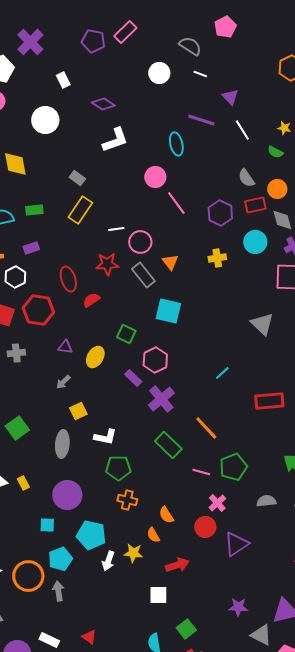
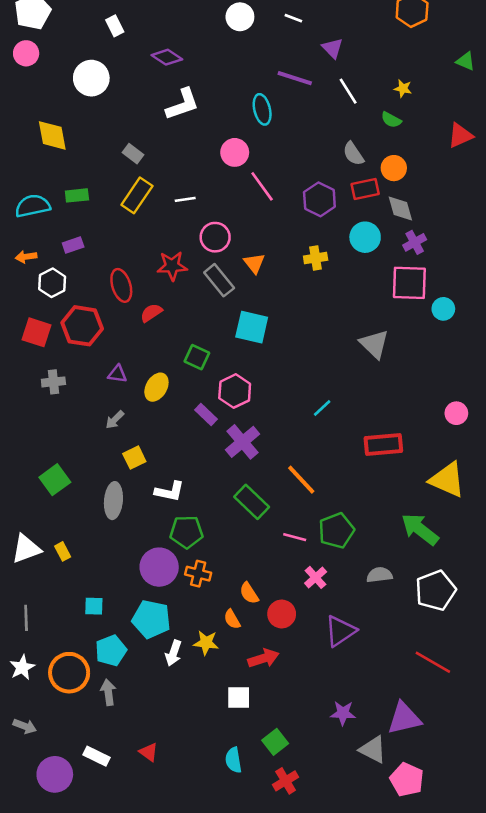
white line: (116, 229) -> (185, 199), moved
purple circle: (67, 495) -> (159, 567), moved
red circle: (205, 527) -> (282, 614), moved

